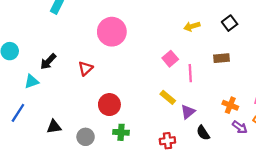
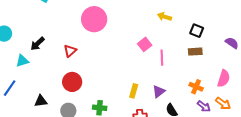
black square: (230, 23) -> (197, 31), moved, turned -32
yellow arrow: (192, 26) -> (164, 17), turned 32
brown rectangle: (222, 58) -> (195, 52), moved
yellow rectangle: (168, 97) -> (134, 91), moved, turned 64
red circle: (109, 105) -> (72, 82), moved

